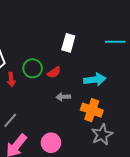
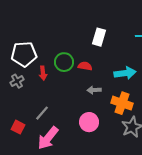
red semicircle: (54, 72) -> (85, 66), turned -136
pink circle: (51, 143) -> (89, 122), moved

